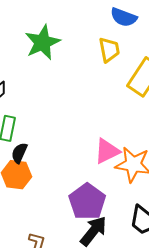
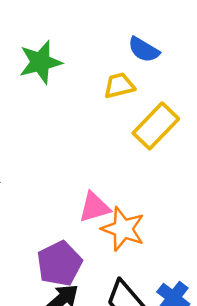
yellow trapezoid: (109, 50) -> (119, 86), turned -104

